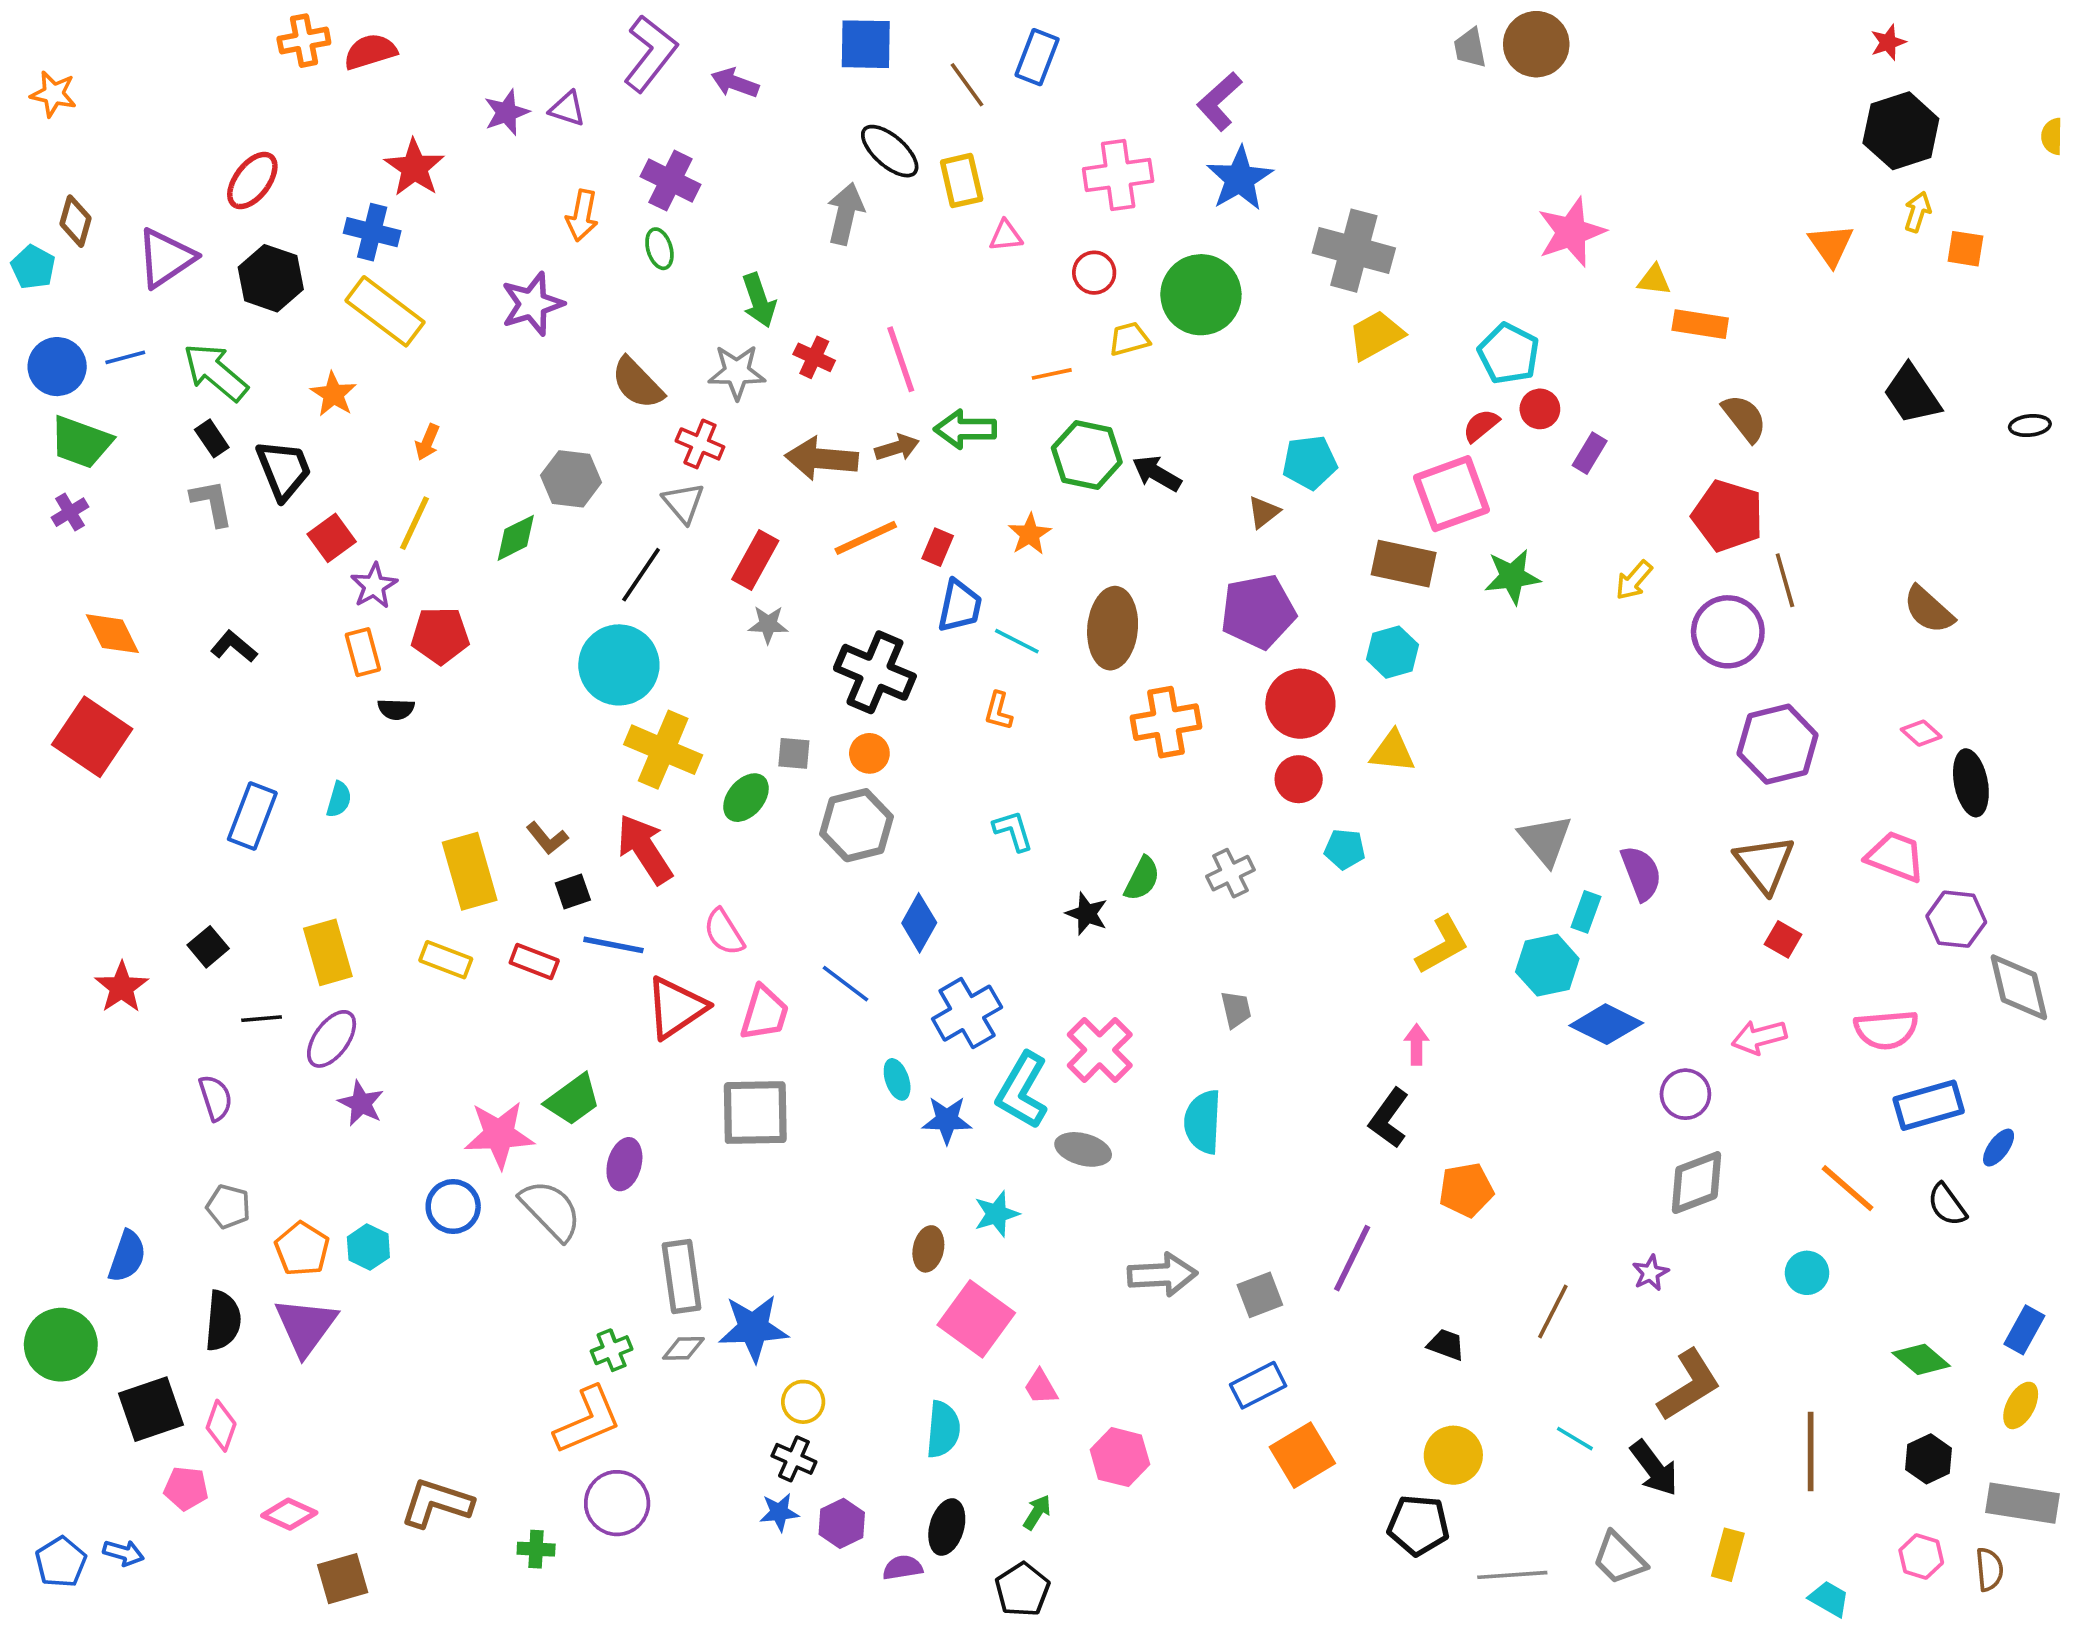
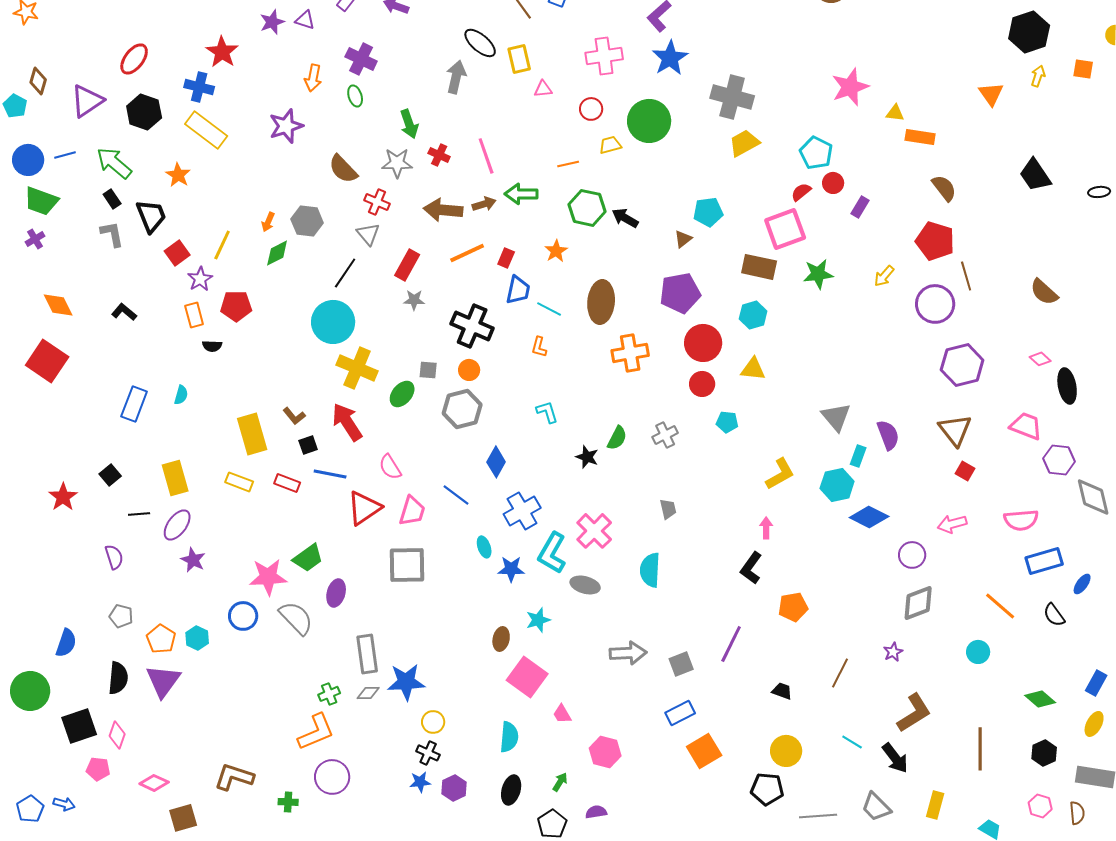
orange square: (1965, 249) -> (1083, 69), moved
orange arrow: (427, 442) -> (268, 222), moved
purple semicircle: (903, 1568) -> (596, 812), moved

